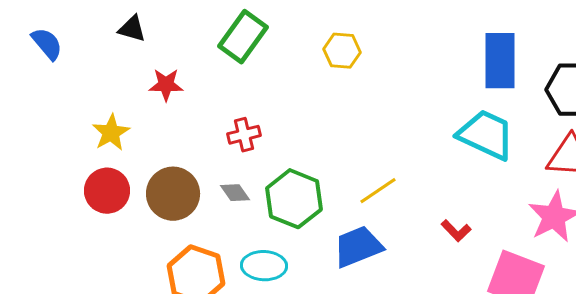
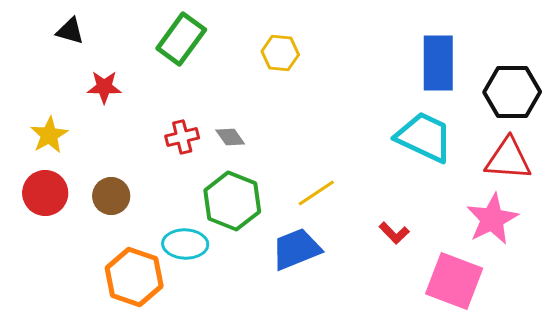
gray diamond: (235, 193) -> (230, 137), moved
brown circle: (173, 194) -> (111, 196), size x0.7
cyan ellipse: (264, 266) -> (185, 244), moved

